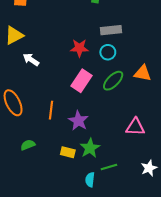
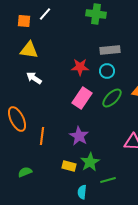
yellow triangle: (14, 35) -> (29, 50), moved, turned 36
orange line: (51, 110) -> (42, 136), moved
green semicircle: (28, 145) -> (25, 172), moved
cyan semicircle: (90, 180) -> (82, 192), moved

